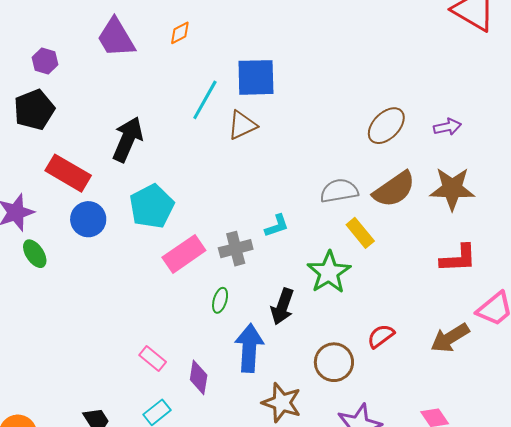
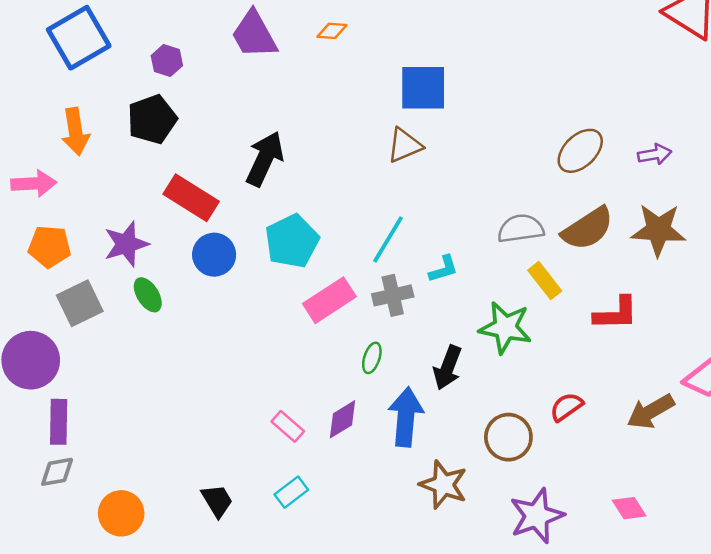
orange diamond: (180, 33) -> (332, 31), turned 30
cyan line: (205, 100) -> (388, 239), moved
red L-shape: (458, 258) -> (616, 313), moved
green star: (329, 272) -> (505, 328), turned -30
purple diamond: (199, 377) -> (342, 419), moved, turned 48

